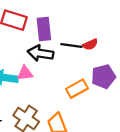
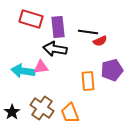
black line: (71, 46) -> (88, 32), moved
orange rectangle: (77, 89) -> (88, 81), turned -66

